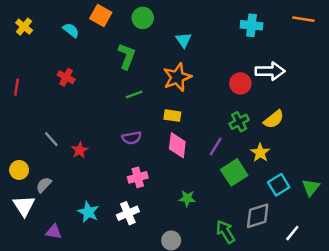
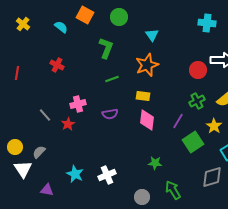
yellow circle: (19, 170) -> (15, 147), moved
pink cross: (138, 177) -> (78, 104), moved
green arrow: (226, 232) -> (173, 190), moved

